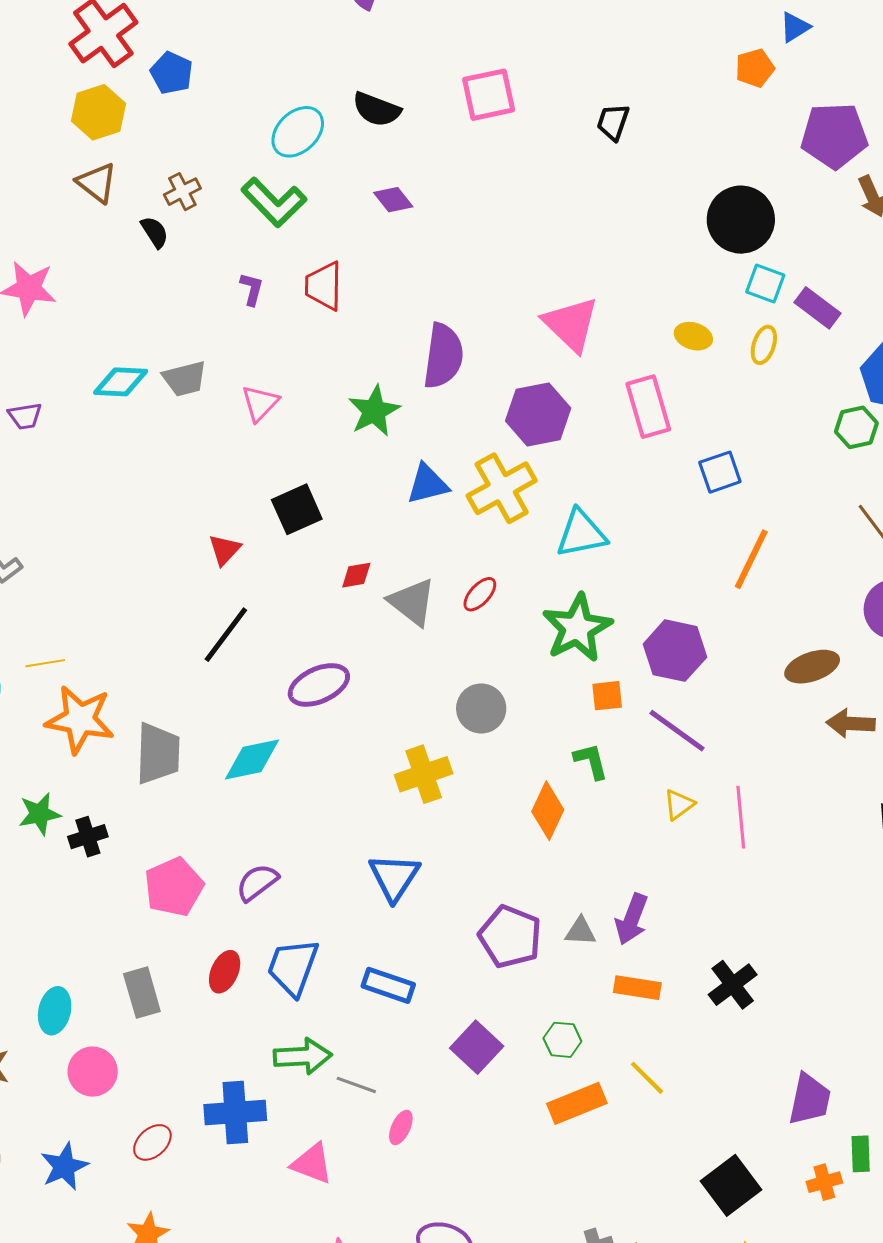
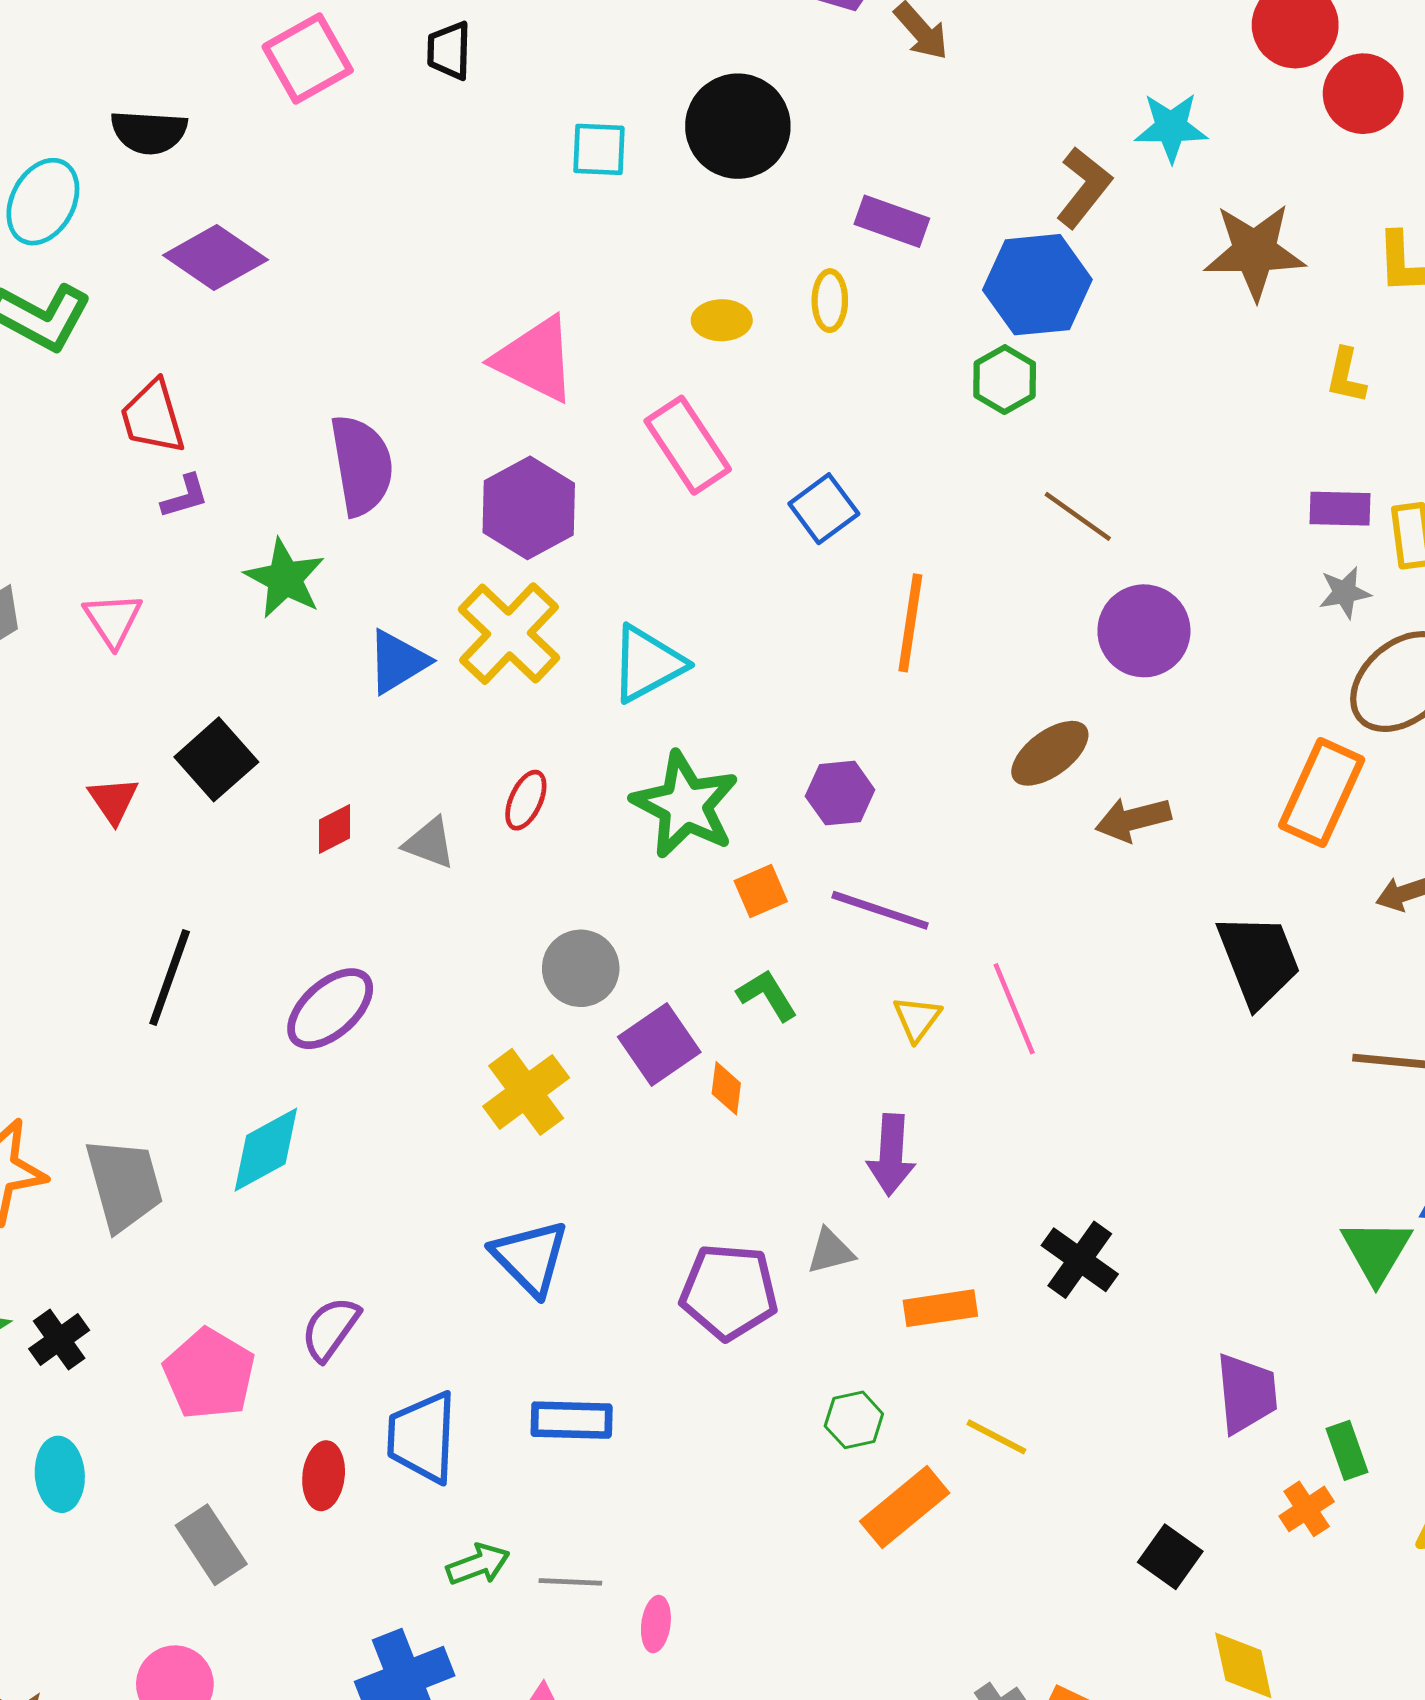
black trapezoid: (613, 122) -> (449, 51), moved
purple diamond: (393, 200) -> (215, 257), size x1.6
cyan square: (765, 284) -> (599, 149), moved
purple L-shape: (252, 289) -> (185, 496), moved, turned 76
red triangle: (225, 550) -> (113, 800), moved
gray triangle: (412, 602) -> (429, 843), size x0.7
purple hexagon: (675, 651) -> (840, 793), size x0.7
orange diamond: (548, 811) -> (726, 1088), size x0.6
purple arrow: (632, 919) -> (891, 1155), moved
cyan ellipse: (55, 1011) -> (60, 1474), moved
purple square: (477, 1047) -> (659, 1045), moved, turned 30
green arrow: (303, 1056) -> (478, 1564), size x0.7
black square: (731, 1185) -> (1170, 1557), size x0.7

